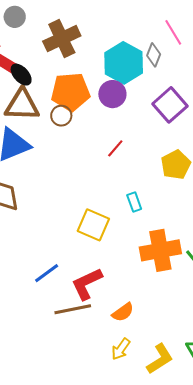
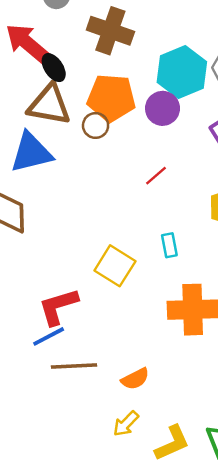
brown cross: (62, 39) -> (110, 31), turned 36
blue line: (47, 273) -> (49, 336), moved
red L-shape: (87, 284) -> (58, 306), moved

